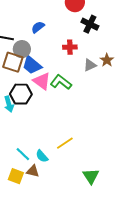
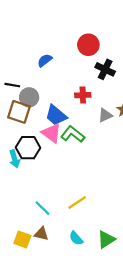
blue semicircle: (38, 27) -> (45, 60), moved
blue trapezoid: (32, 65) -> (56, 115), moved
cyan line: (23, 154) -> (43, 208), moved
cyan semicircle: (42, 156) -> (76, 238), moved
green triangle: (91, 176) -> (106, 239), turned 30

